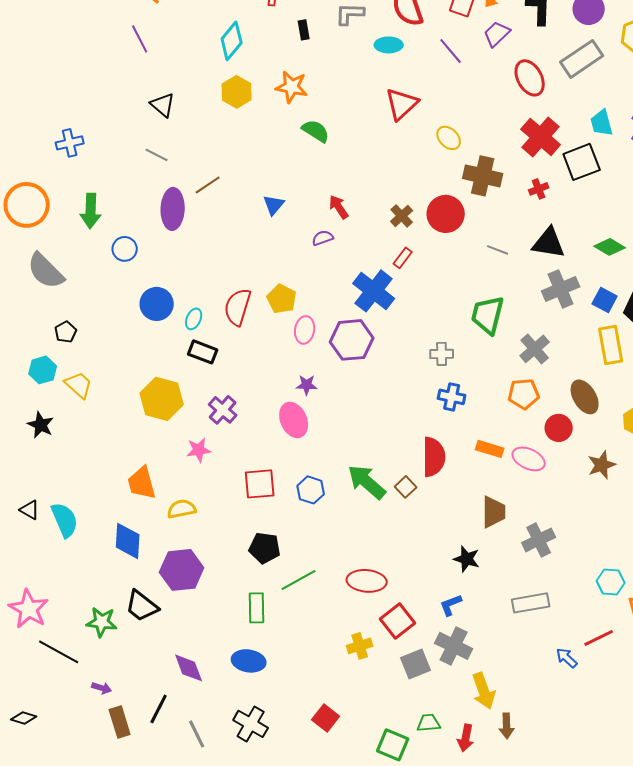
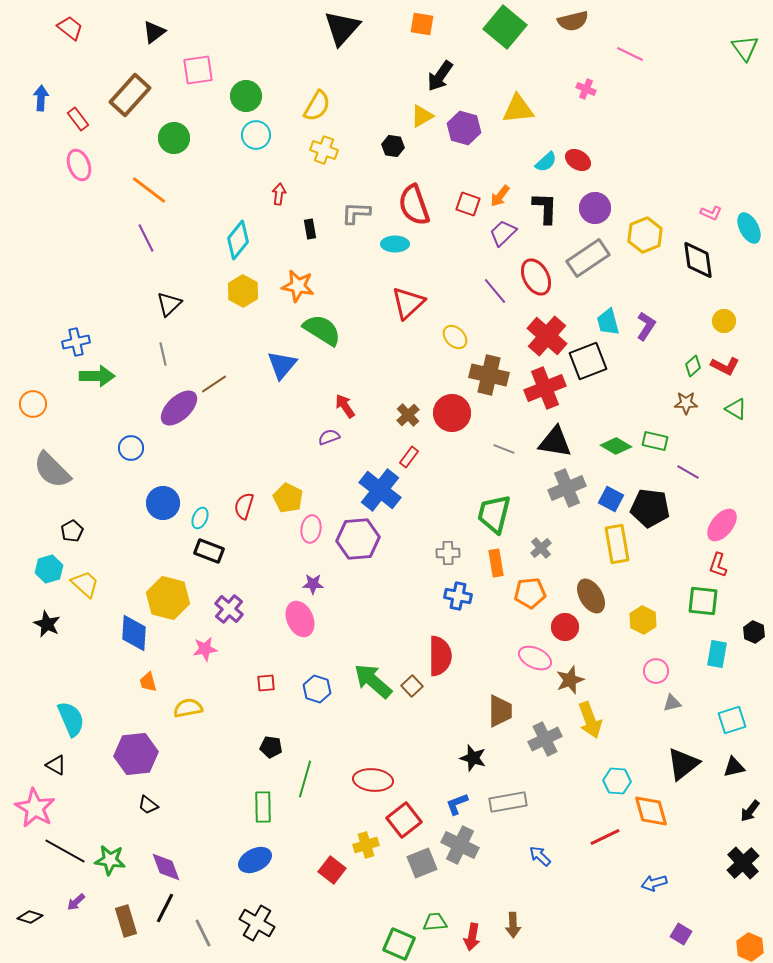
purple line: (451, 51) -> (495, 291), moved
black triangle: (163, 105) -> (169, 304), turned 36
green semicircle: (316, 131) -> (322, 330), size x1.4
gray line: (157, 155) -> (163, 354), turned 50
red cross: (539, 189) -> (545, 388), size x2.0
orange circle: (27, 205) -> (33, 404), size x0.6
blue triangle: (274, 205) -> (282, 365), moved, size x1.4
purple ellipse: (173, 209) -> (179, 408), turned 45
green arrow: (91, 211) -> (97, 376), moved, turned -92
red semicircle: (238, 307) -> (244, 506), size x0.7
gray cross: (535, 349) -> (541, 548), size x0.7
orange rectangle: (490, 449) -> (496, 563), moved, turned 64
brown star: (602, 465) -> (570, 680), moved
orange trapezoid: (142, 483) -> (148, 682), size x0.6
red square: (260, 484) -> (266, 683), size x0.6
black triangle: (30, 510) -> (56, 765), moved
blue diamond: (128, 541) -> (134, 633), moved
black pentagon: (265, 548) -> (271, 747), size x0.7
purple hexagon: (182, 570) -> (136, 754), moved
green line: (299, 580) -> (305, 779), turned -45
gray rectangle: (531, 603) -> (508, 802), moved
black trapezoid: (142, 606) -> (148, 805), size x0.6
green star: (102, 622) -> (110, 860), moved
blue arrow: (567, 658) -> (540, 856), moved
blue ellipse: (249, 661) -> (255, 860), turned -36
purple diamond: (189, 668) -> (166, 867), moved
purple arrow: (102, 688) -> (76, 902), moved, turned 120
yellow arrow: (484, 691) -> (590, 720), moved
red square: (326, 718) -> (332, 870), moved

